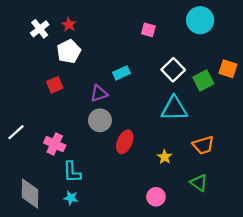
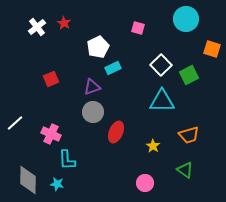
white pentagon: (69, 51) -> (98, 47), moved
orange square: (228, 69) -> (212, 49), moved
cyan star: (71, 198) -> (57, 184), moved

